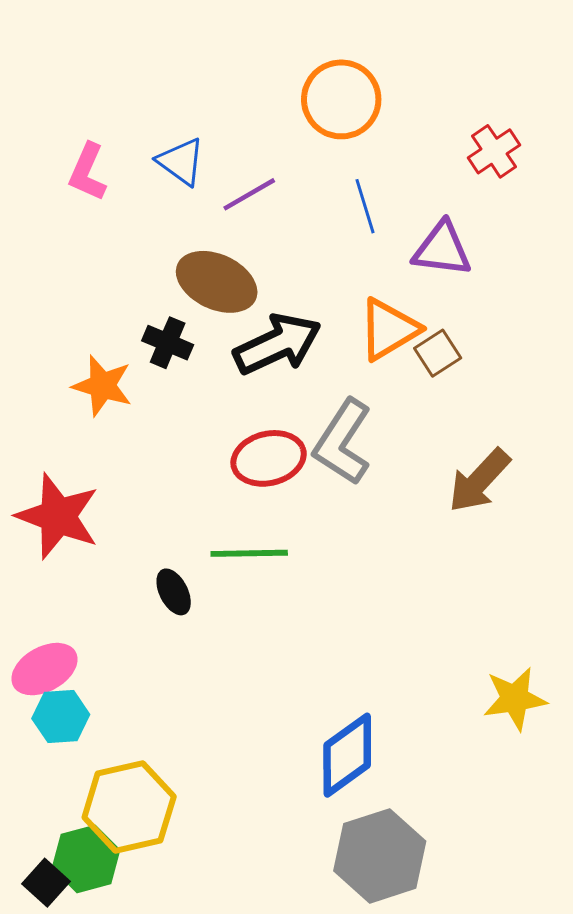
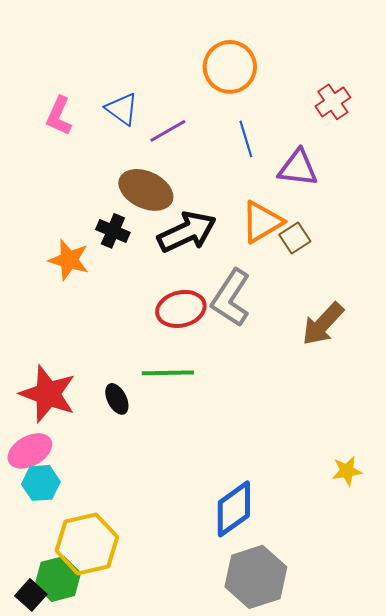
red star: (58, 516) -> (48, 394), moved
yellow star: (515, 699) -> (347, 471), size x0.7

